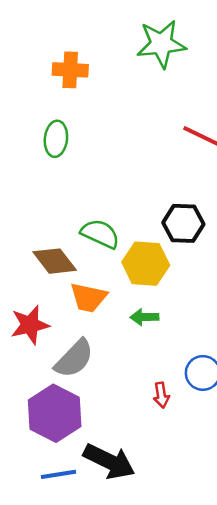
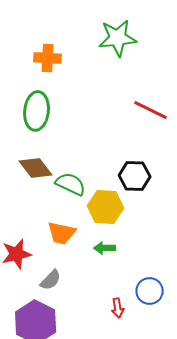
green ellipse: (56, 139) -> (37, 111), size x1.4
brown diamond: (55, 261) -> (36, 168), moved
gray semicircle: (74, 359) -> (51, 280), size x0.7

